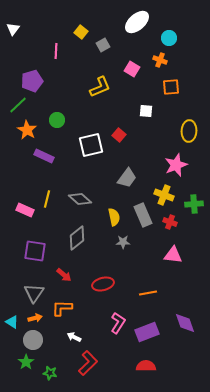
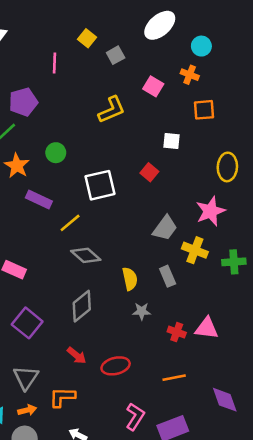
red square: (119, 135) -> (149, 172), moved
gray trapezoid: (127, 178) -> (165, 228), moved
yellow line: (47, 199) -> (70, 223), moved, turned 36
gray rectangle: (143, 215) -> (168, 276), size x0.7
red cross: (170, 222) -> (177, 332), moved
purple square: (35, 251) -> (27, 323), turned 30
red arrow: (64, 275) -> (77, 355), moved
purple diamond: (185, 323) -> (225, 400), moved

